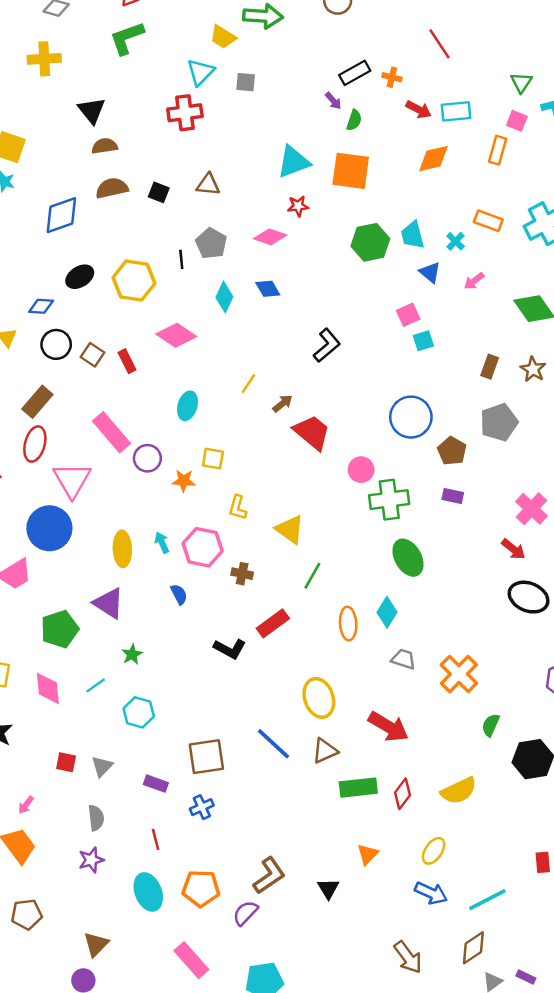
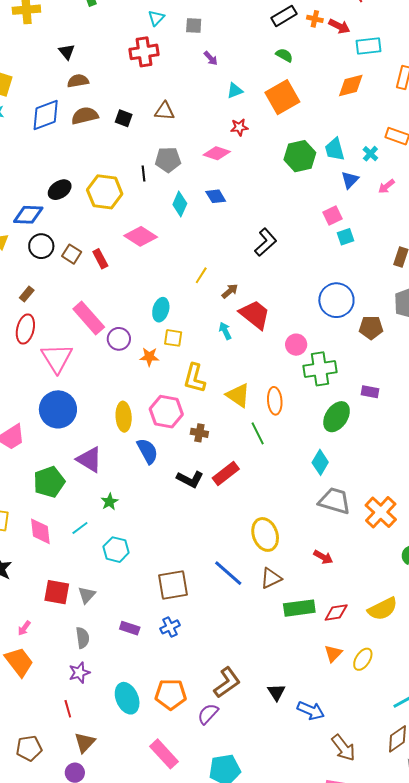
cyan triangle: (201, 72) -> (156, 18), size x0.7
purple arrow: (333, 101) -> (211, 58), moved
red arrow: (419, 109) -> (339, 26), moved
black triangle: (92, 110) -> (67, 52), size x0.7
green semicircle: (354, 120) -> (284, 55), turned -78
cyan triangle: (293, 162) -> (235, 91), size x0.6
orange square: (351, 171) -> (282, 97), turned -36
blue diamond: (61, 215) -> (46, 115), moved
gray pentagon: (211, 243) -> (168, 160), turned -30
blue triangle: (430, 272) -> (350, 180), turned 36
blue diamond: (41, 306) -> (28, 215), size x1.4
brown rectangle: (37, 402) -> (27, 294), size x0.6
cyan ellipse: (187, 406) -> (161, 310), moved
brown pentagon: (452, 451) -> (371, 328), turned -30
purple rectangle: (453, 496) -> (370, 392), moved
yellow L-shape: (238, 508) -> (195, 378), size x1.4
blue circle: (49, 528) -> (58, 409), moved
cyan arrow: (162, 543) -> (225, 331), moved
yellow ellipse: (122, 549) -> (124, 417), moved
green ellipse: (408, 558) -> (337, 417), turned 64
green line: (312, 576) -> (258, 433), turned -55
blue semicircle: (179, 594) -> (147, 451), size x1.5
orange ellipse: (348, 624) -> (275, 401), moved
black L-shape: (230, 649) -> (190, 479), moved
gray trapezoid: (404, 659) -> (335, 501), size x1.6
red arrow: (388, 727) -> (323, 557), size x0.6
red square: (66, 762) -> (57, 592), size x1.5
purple rectangle: (156, 784) -> (130, 628), moved
red diamond: (403, 794) -> (336, 613), turned 45
red line: (156, 839) -> (68, 709), moved
orange triangle: (368, 854) -> (333, 653), moved
blue arrow: (431, 893) -> (311, 711), moved
brown pentagon: (27, 914) -> (29, 748), moved

